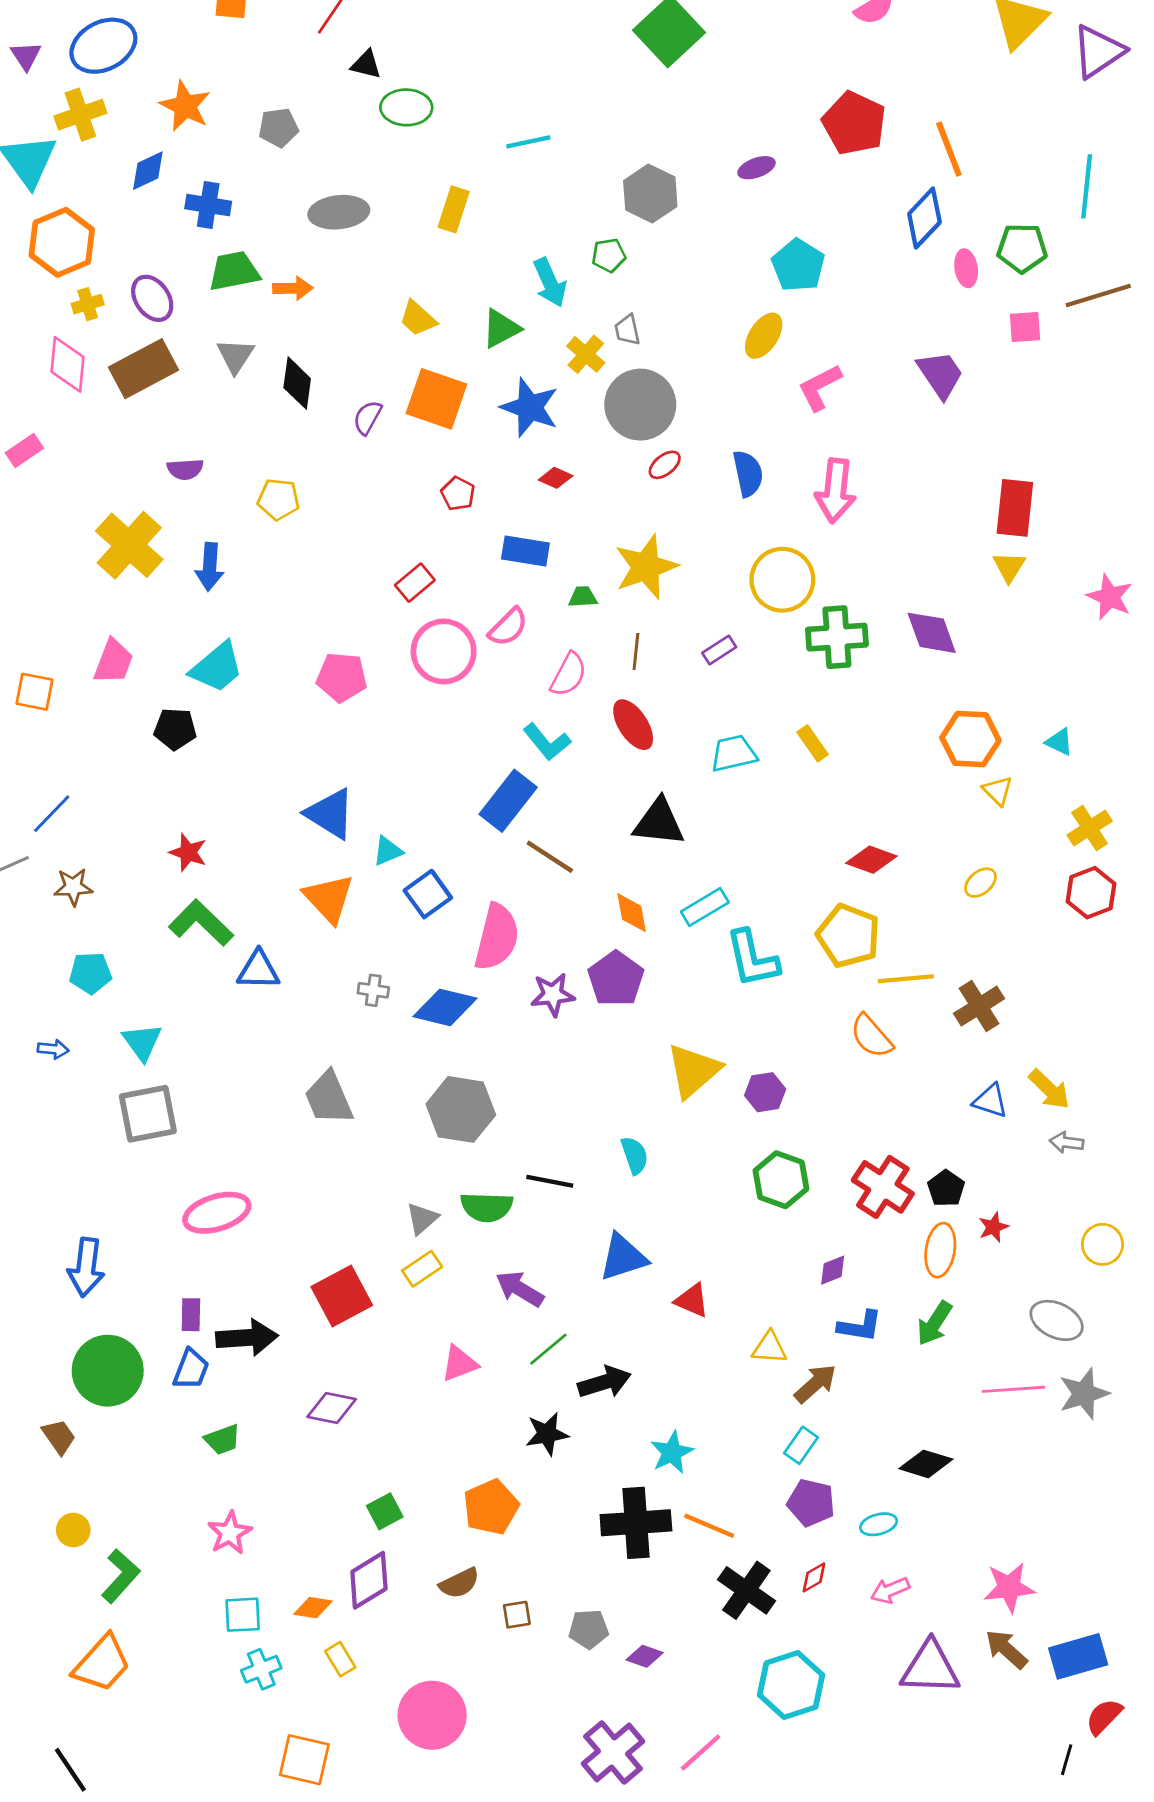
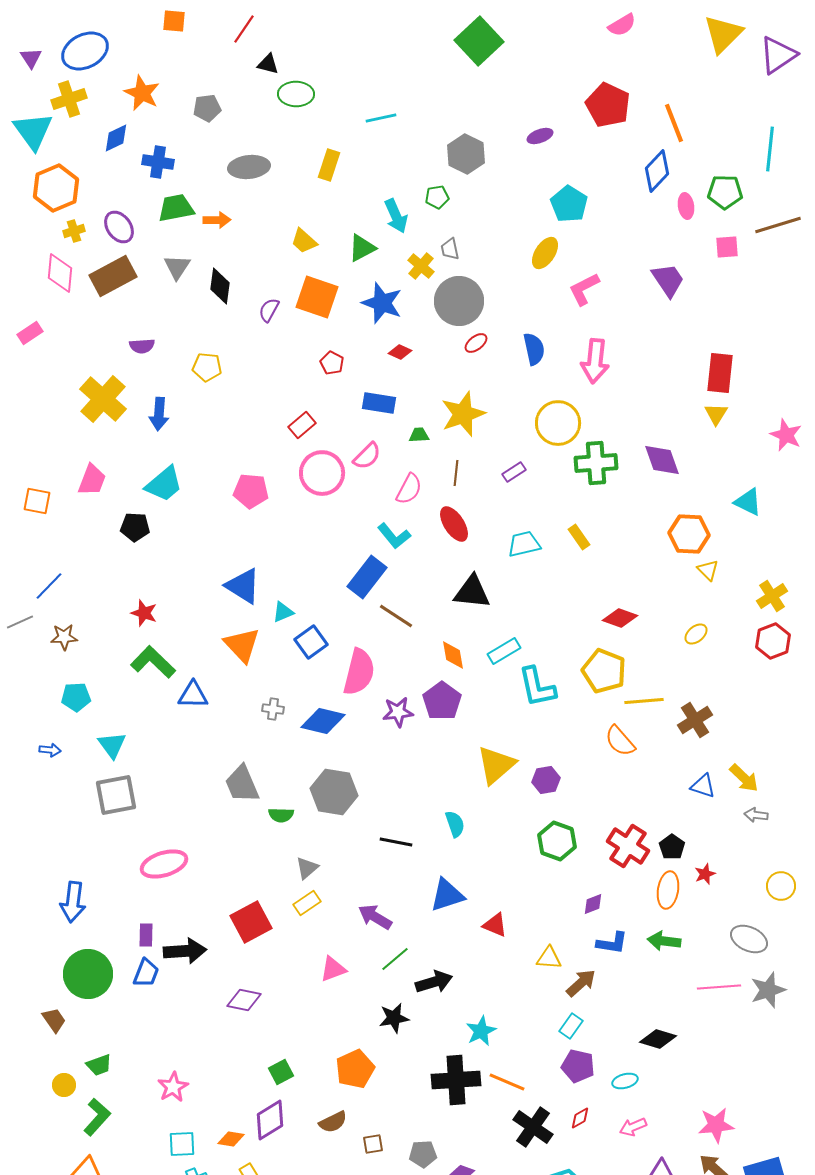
cyan triangle: (1059, 742) -> (748, 502), moved, size x1.4
green semicircle: (487, 1207) -> (281, 815), moved, size x0.7
green arrow: (935, 1323) -> (664, 941), turned 64
green trapezoid: (223, 1440) -> (99, 1065), moved

